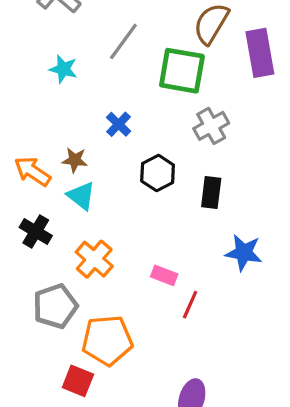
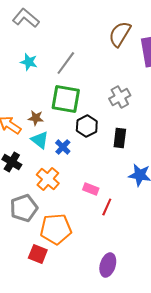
gray line: (123, 41) -> (66, 63), moved
green square: (182, 71) -> (66, 99), moved
blue cross: (119, 124) -> (63, 147), moved

